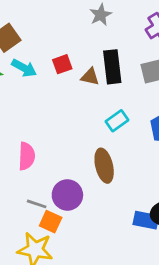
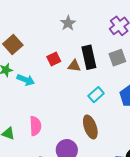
gray star: (101, 15) -> (68, 23), moved
cyan arrow: (24, 68) -> (26, 80), moved

